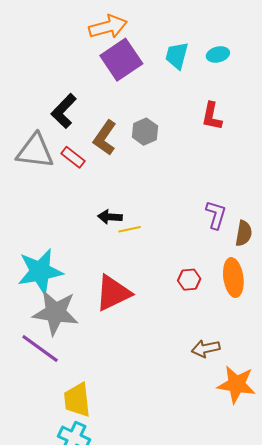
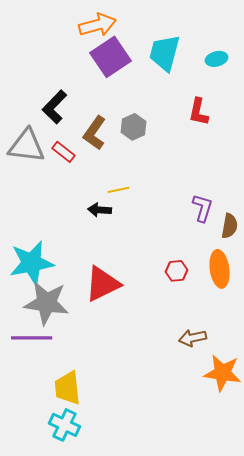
cyan ellipse: (218, 54) -> (217, 59), moved
cyan trapezoid: (177, 56) -> (165, 53), size x1.4
yellow line: (130, 229) -> (119, 190), moved
purple line: (40, 348) -> (32, 338), turned -36

